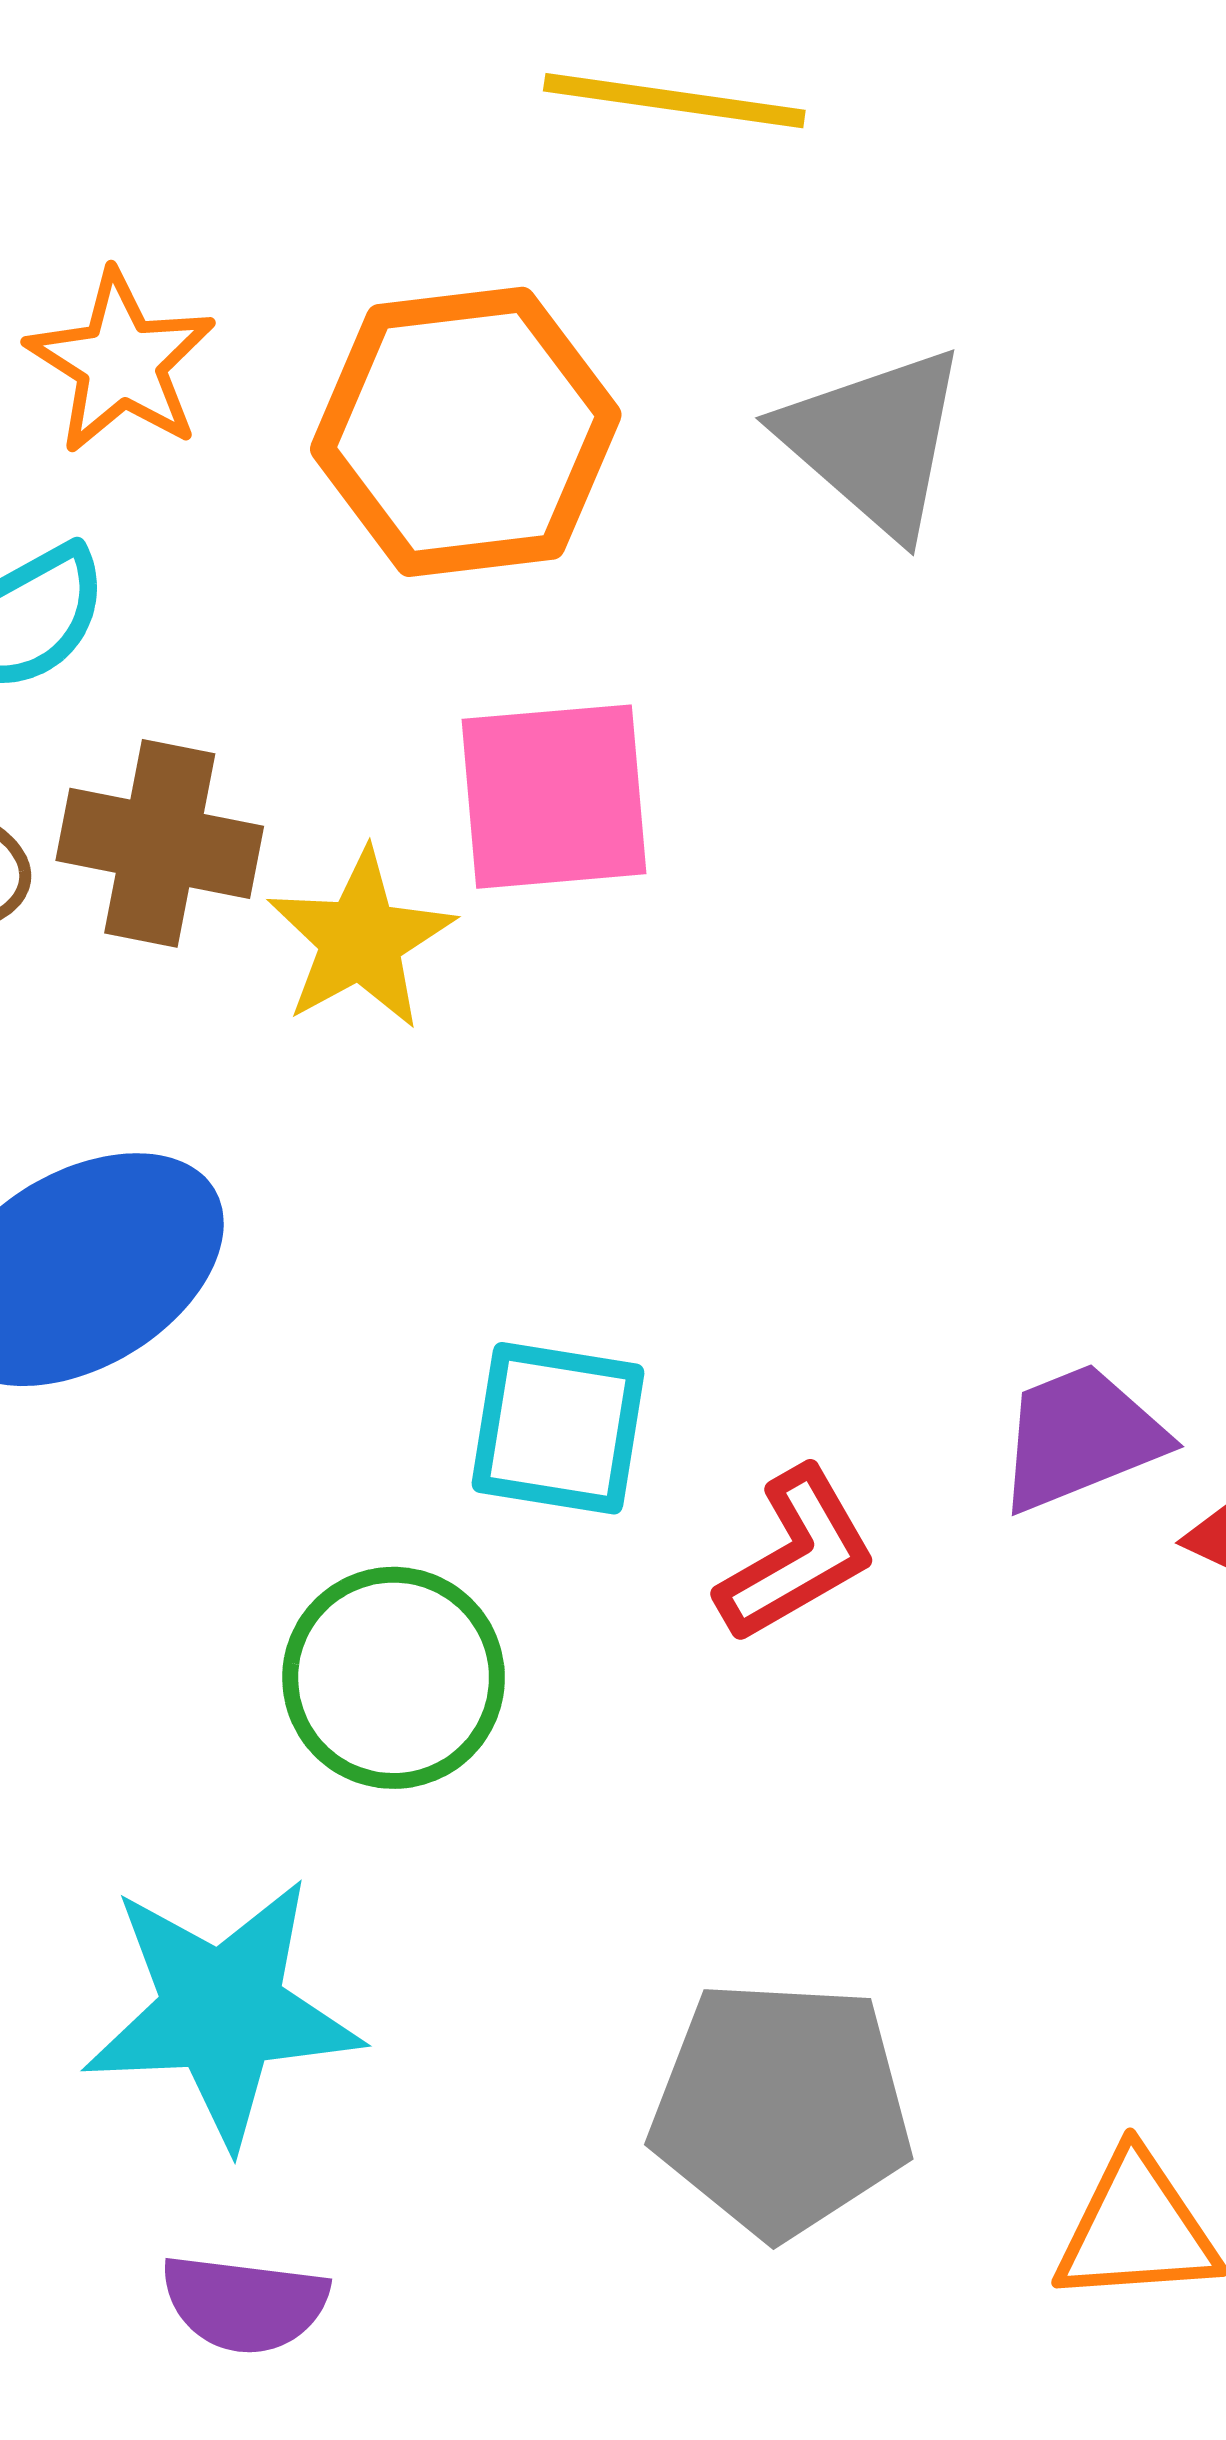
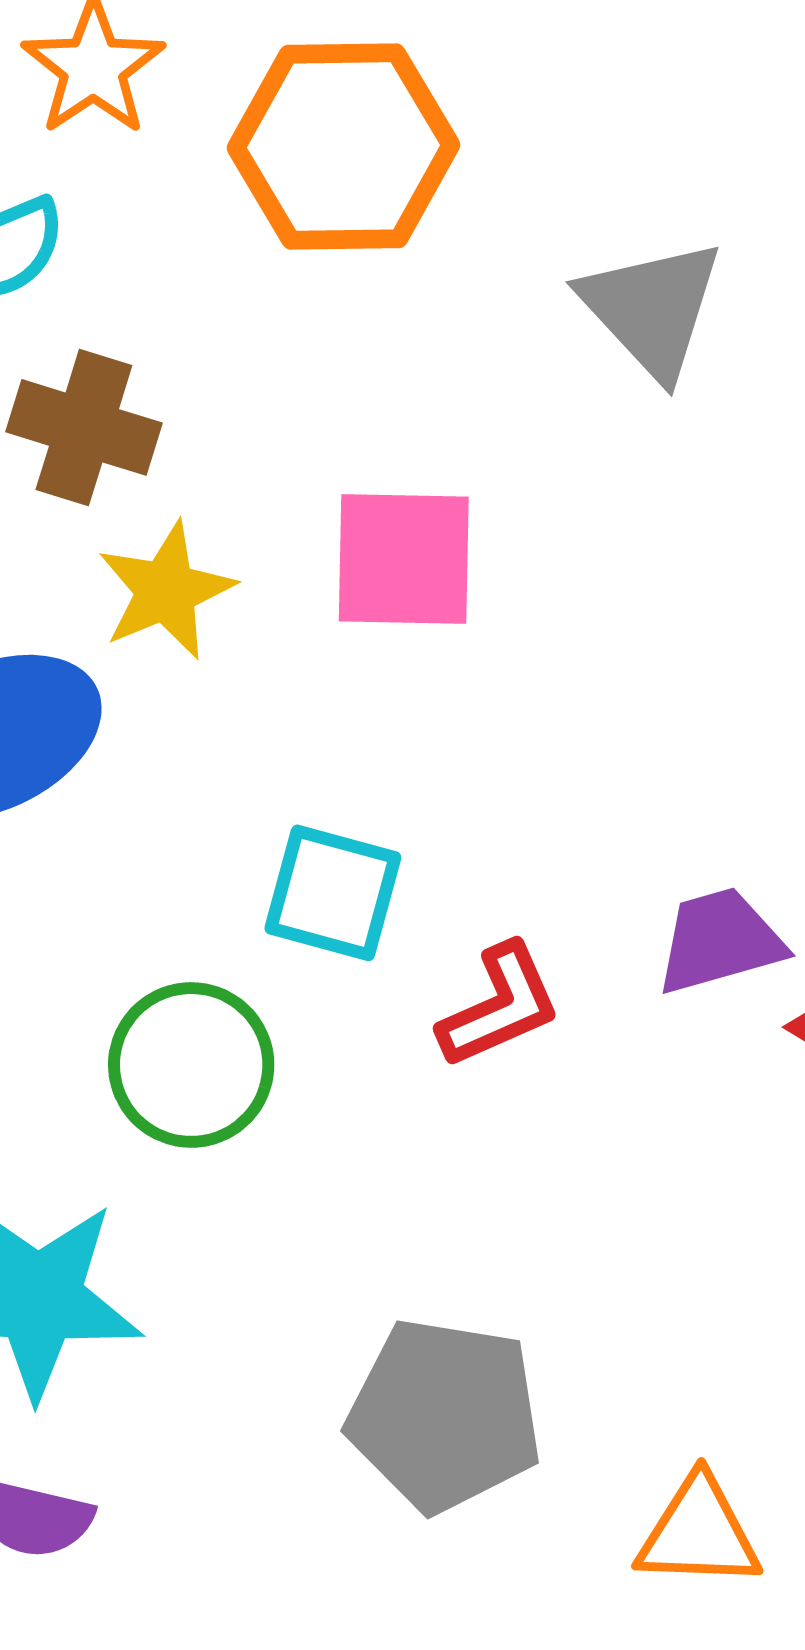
gray triangle: (874, 441) -> (652, 309), moved
pink square: (554, 797) -> (404, 559), moved
yellow star: (361, 939) -> (166, 591), moved

